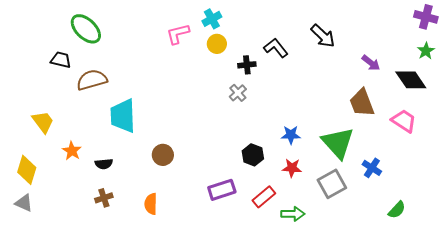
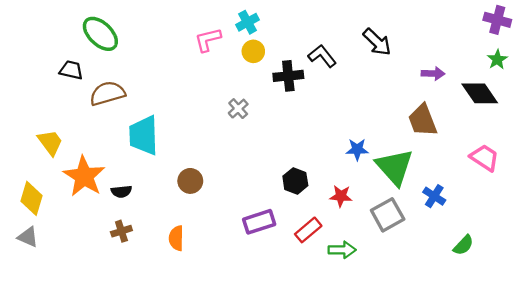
purple arrow: (371, 63) -> (433, 74), turned -36
black cross: (247, 65) -> (288, 76), size x1.4
gray cross: (238, 93) -> (238, 109), moved
pink trapezoid: (404, 121) -> (484, 158), moved
blue star: (291, 135) -> (357, 149), moved
orange star: (72, 151) -> (84, 176), size x1.8

